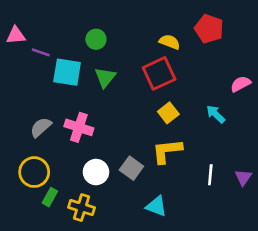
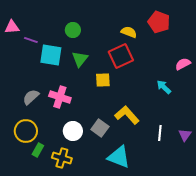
yellow square: (168, 113) -> (103, 80), moved, turned 35
yellow L-shape: (167, 151) -> (127, 115), turned 55
cyan triangle: (156, 206) -> (119, 157), size x1.4

